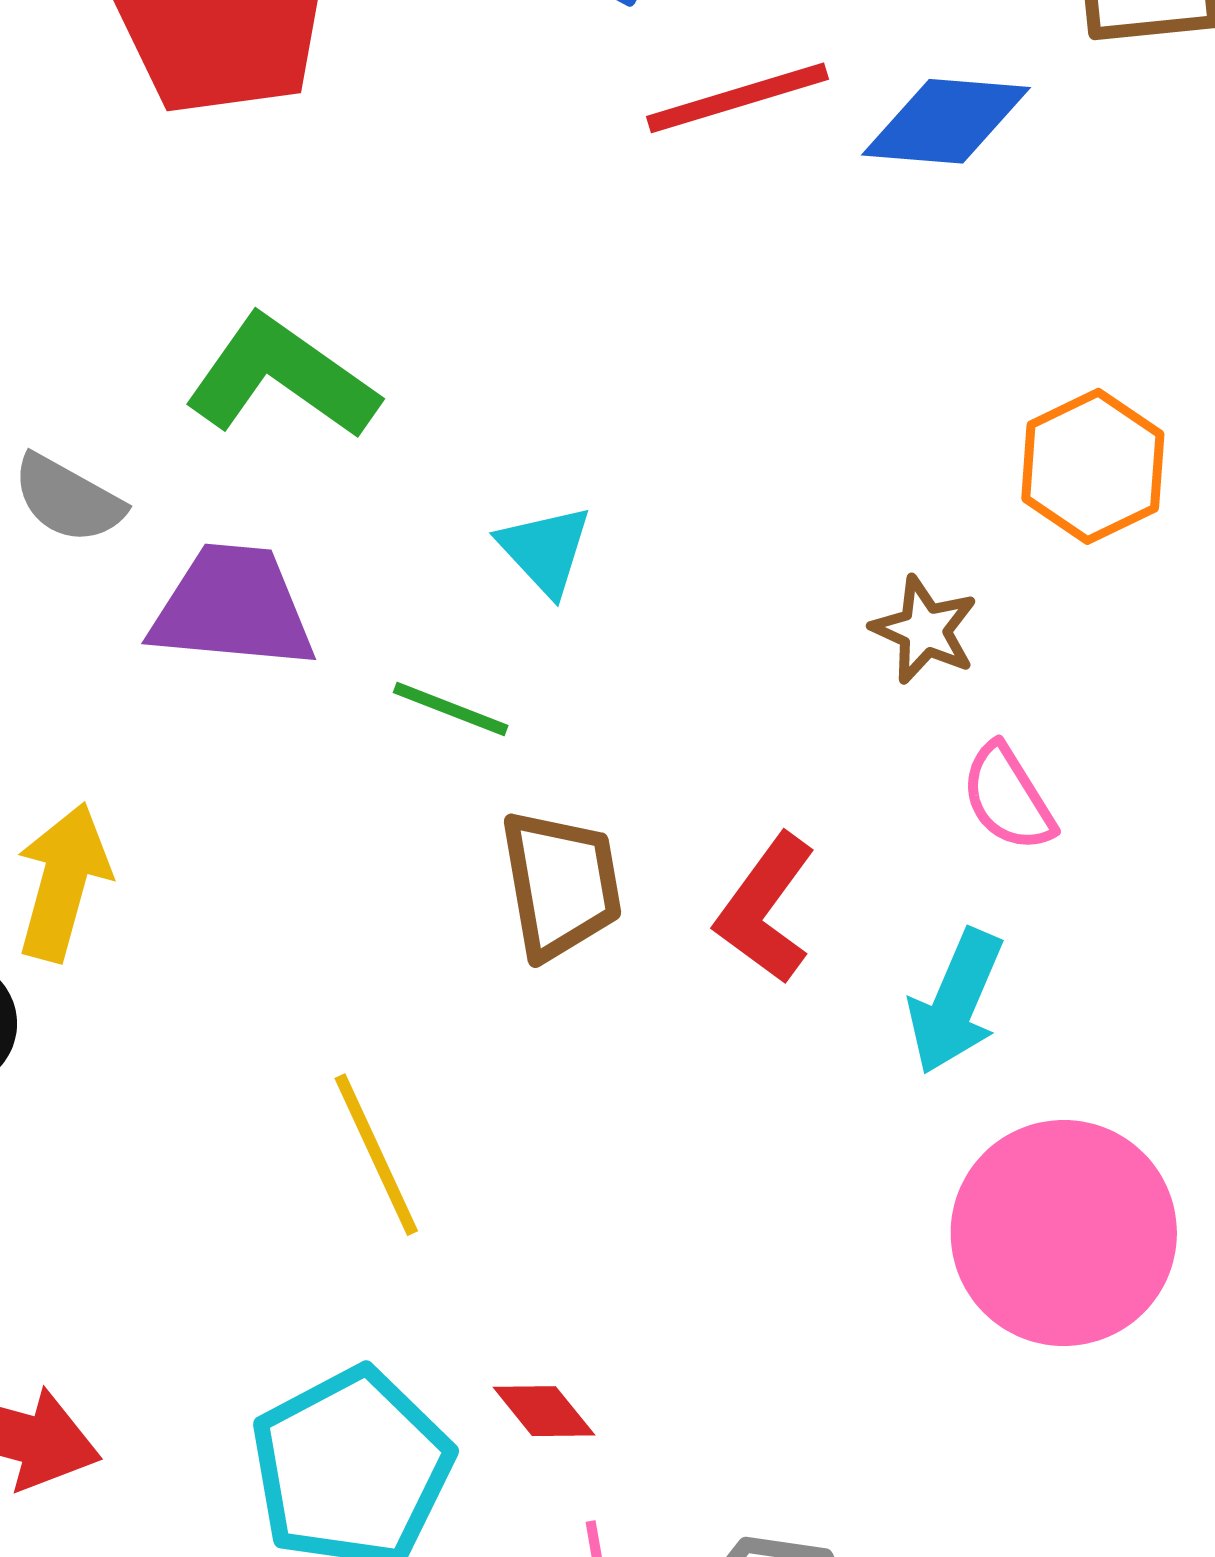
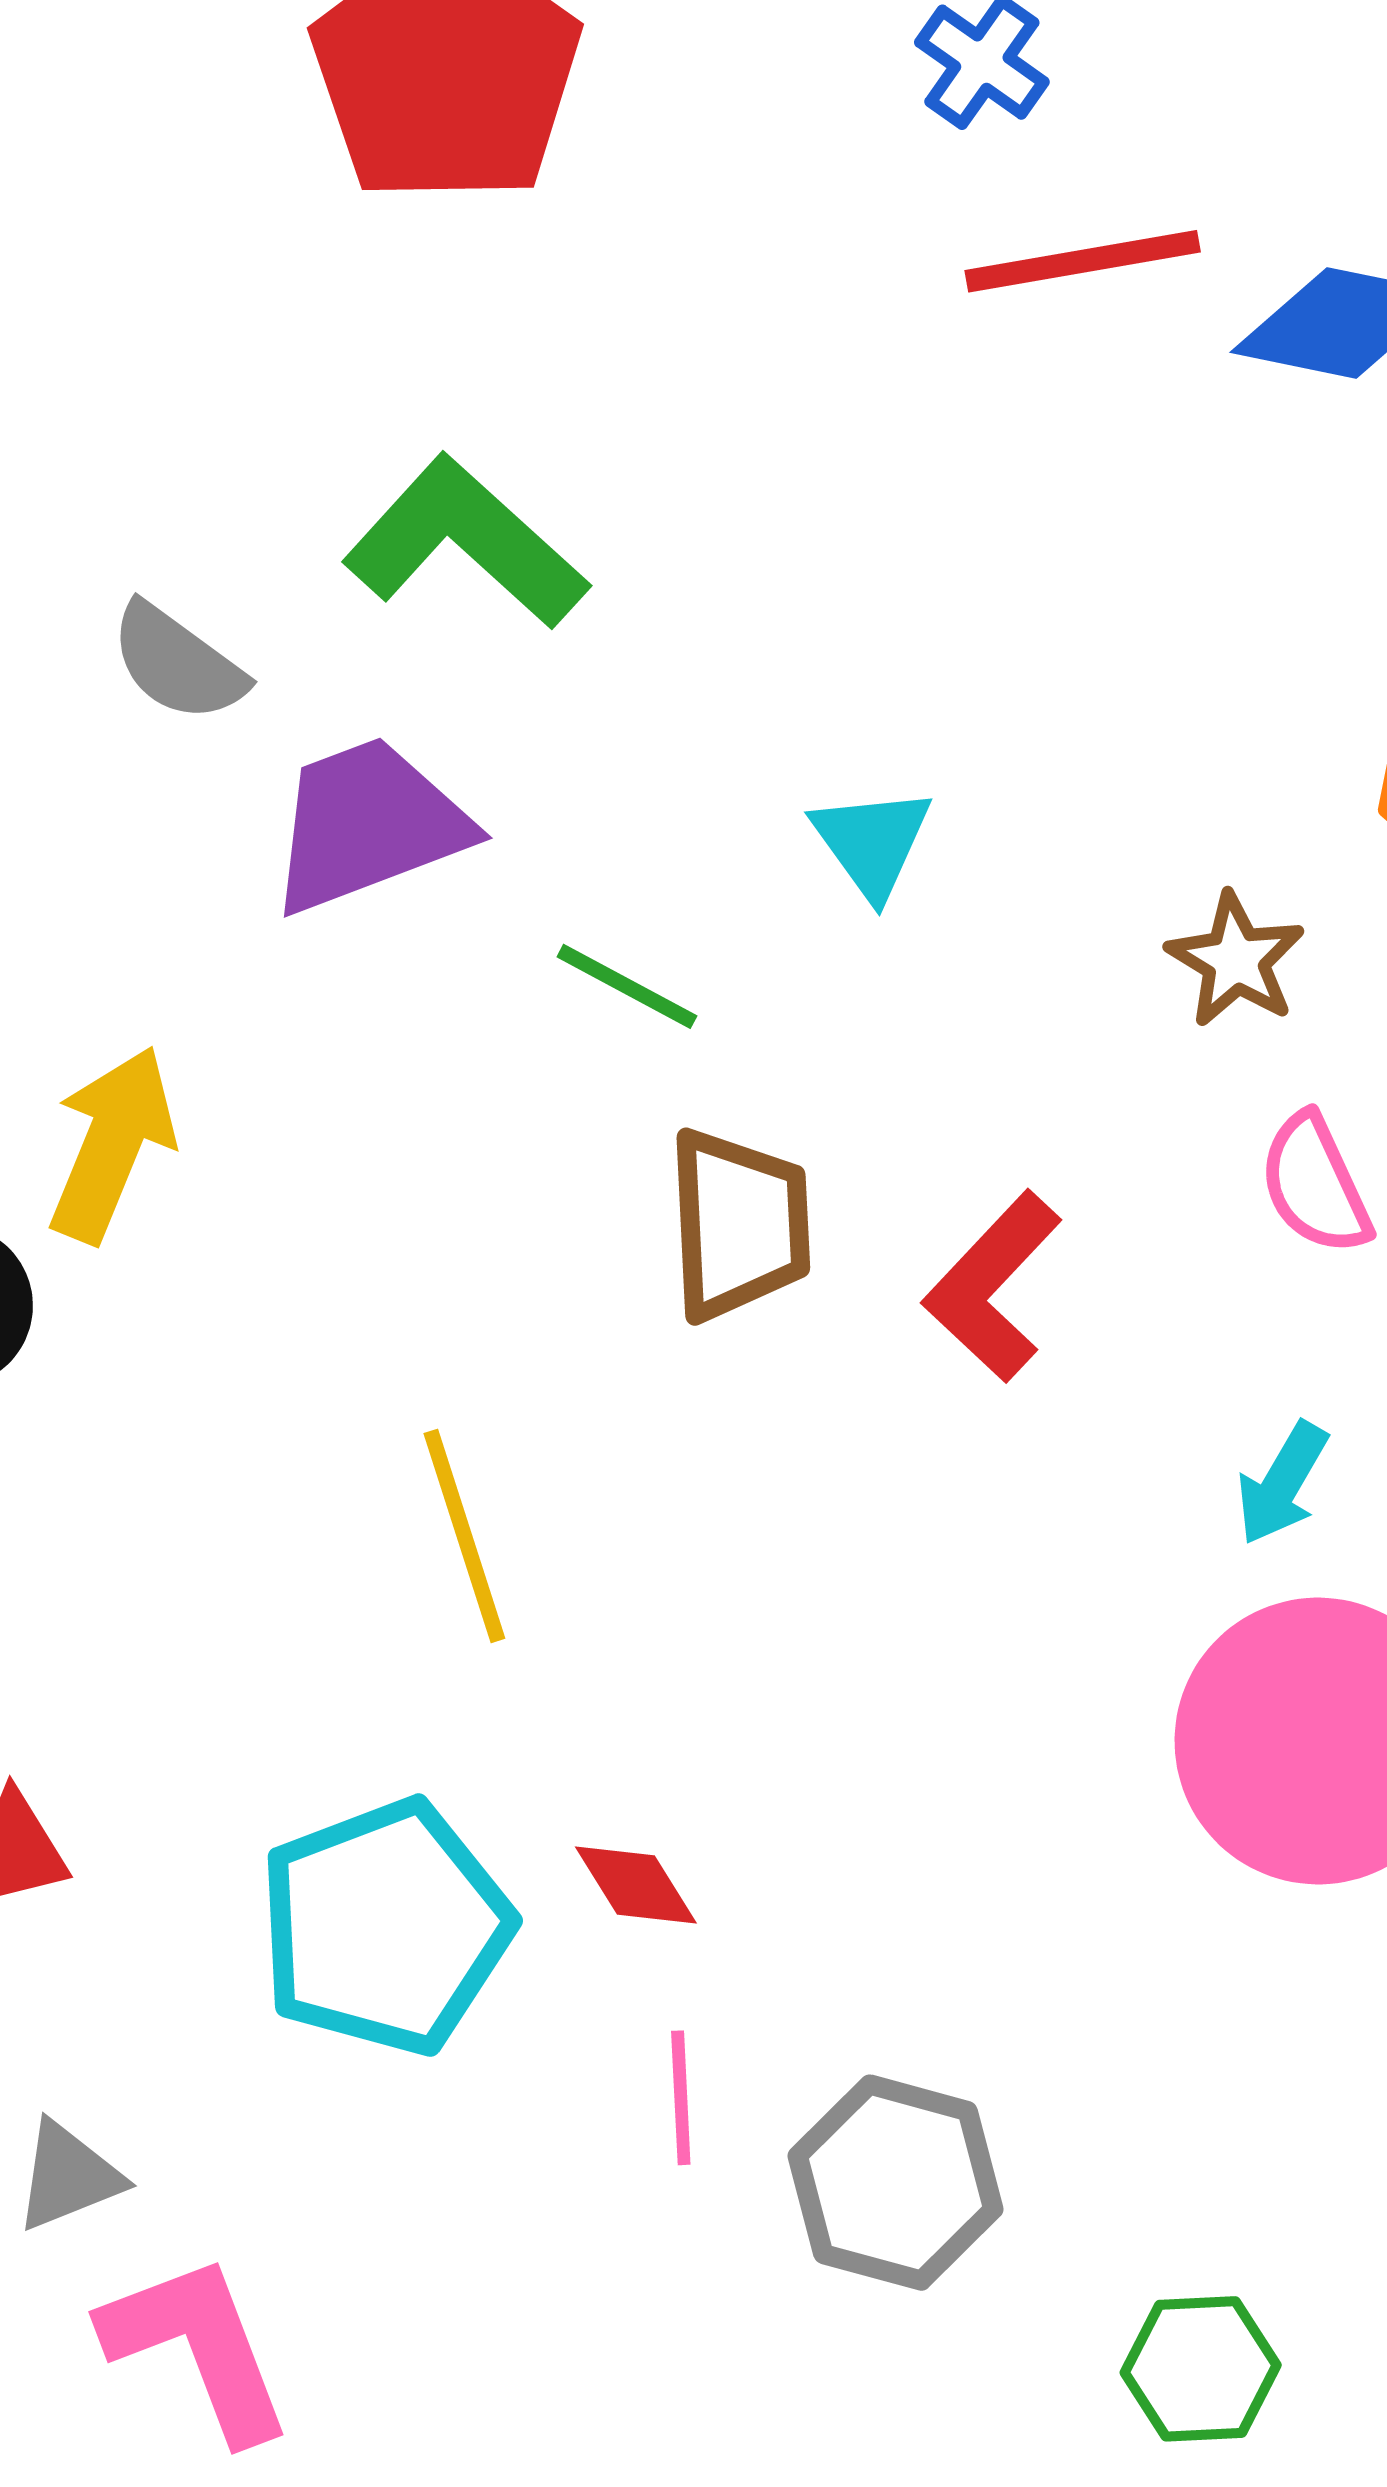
cyan triangle: (545, 550) -> (872, 842), moved
purple trapezoid: (233, 607) -> (368, 825), turned -33
cyan arrow: (956, 1002) -> (1282, 1483), moved, size x0.7

